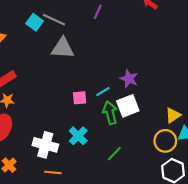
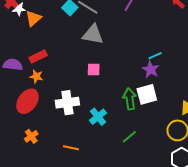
cyan line: (103, 92) -> (155, 56), moved
pink square: (80, 98) -> (94, 69), moved
white cross: (45, 145) -> (67, 103), moved, turned -30

